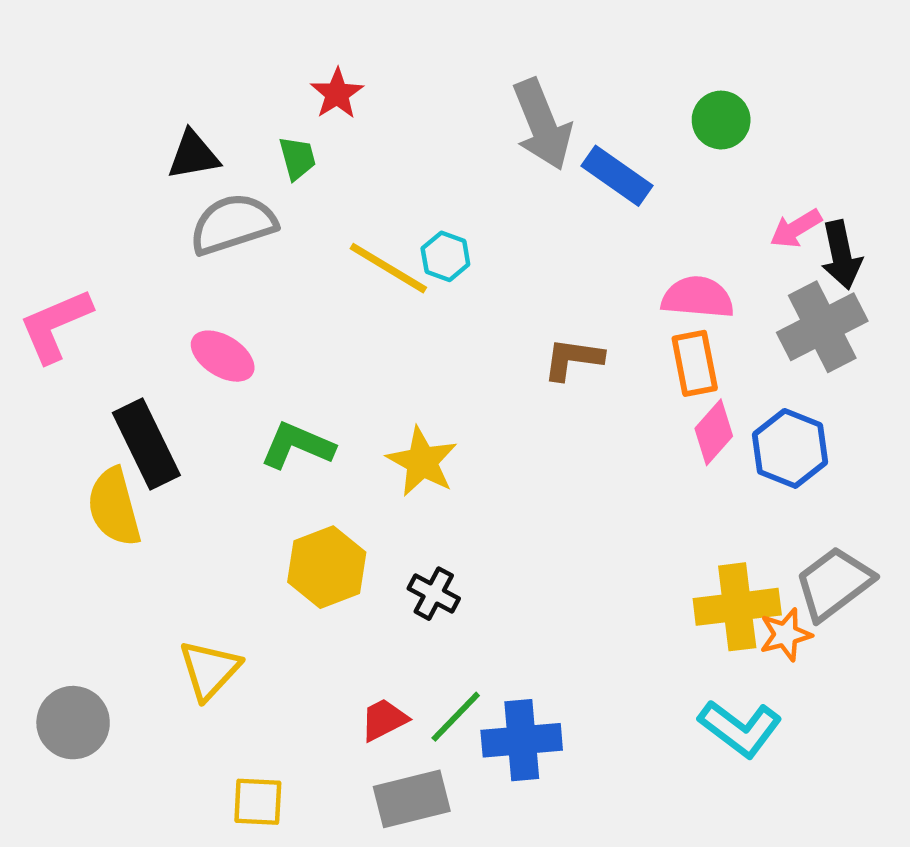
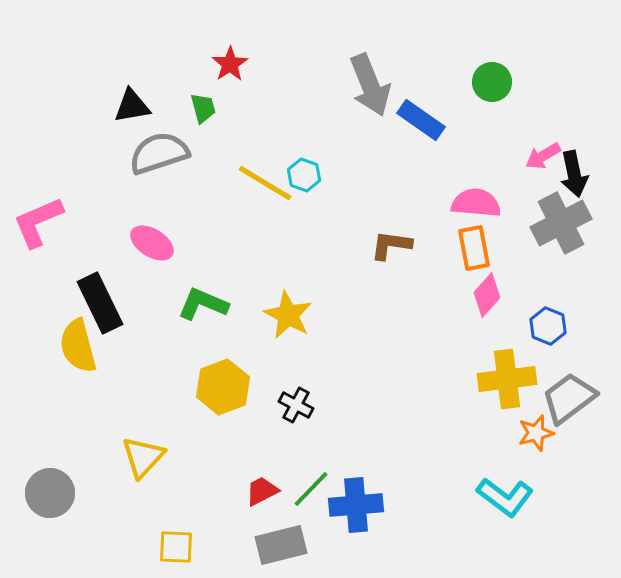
blue hexagon: (790, 448) -> (548, 326), moved, size x0.7
yellow cross: (737, 607) -> (507, 379), moved

